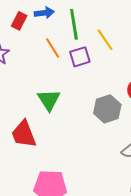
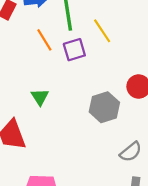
green triangle: (49, 100) -> (40, 97), size x0.7

